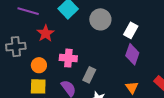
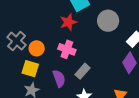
red star: (46, 33) -> (68, 22), moved
gray cross: (16, 47) -> (17, 41), moved, turned 30

